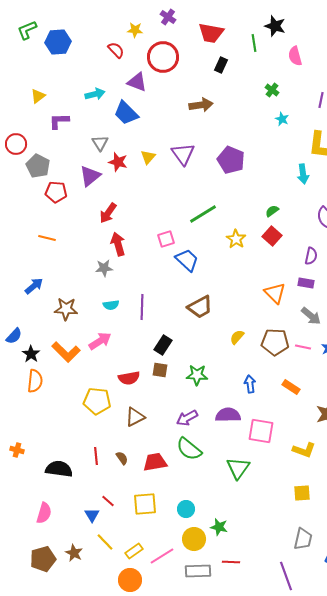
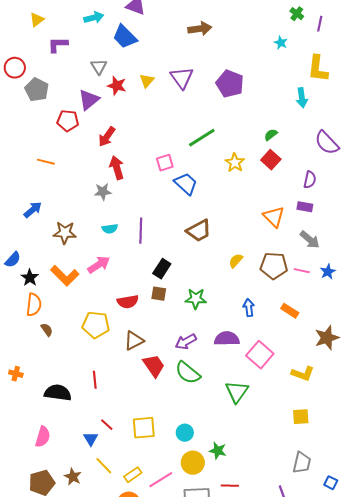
green cross: (272, 90) -> (297, 14), moved
red pentagon: (56, 192) -> (68, 121), moved
pink square: (261, 431) -> (260, 355), turned 32
brown semicircle: (122, 458) -> (47, 330), moved
red trapezoid: (155, 462) -> (154, 366), moved, turned 65

